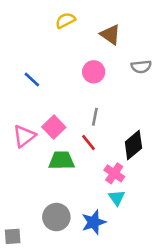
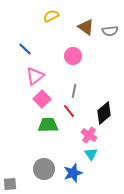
gray semicircle: (141, 67) -> (110, 31), moved
blue line: (32, 80) -> (25, 49), moved
pink triangle: (24, 136) -> (35, 76), moved

